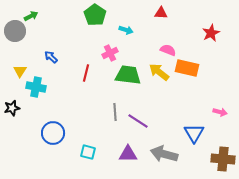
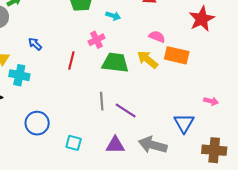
red star: (211, 33) -> (202, 19), size x1.4

